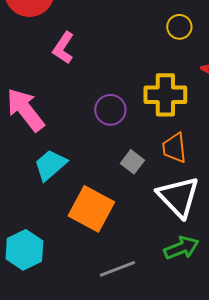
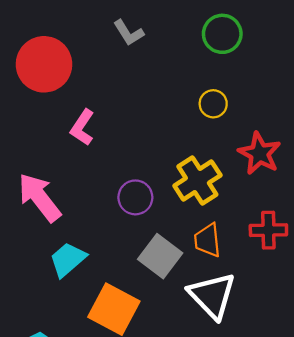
yellow cross: (165, 95) -> (197, 180), turned -33
gray square: (132, 162) -> (160, 256), size x1.6

